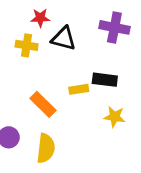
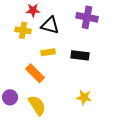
yellow rectangle: (79, 89) -> (48, 52), moved
yellow star: (114, 117) -> (84, 97), moved
yellow semicircle: (46, 148) -> (37, 105), turned -40

